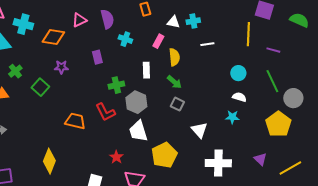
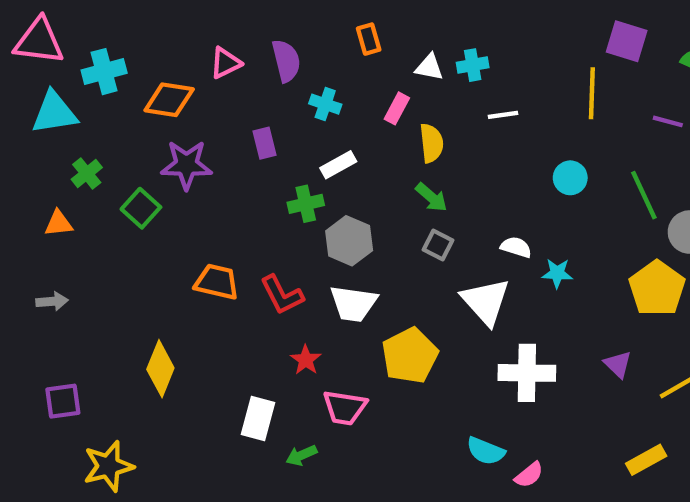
cyan cross: (23, 24) -> (104, 72), turned -30
purple line: (273, 50) -> (668, 121), moved
purple star: (61, 67) -> (186, 165), size x1.6
white rectangle: (146, 70) -> (338, 165), moved, turned 63
white semicircle: (239, 97) -> (516, 247), moved
red L-shape: (105, 112) -> (282, 295), moved
white triangle: (199, 130) -> (486, 301), size x1.4
white trapezoid: (138, 131) -> (353, 304), turned -65

